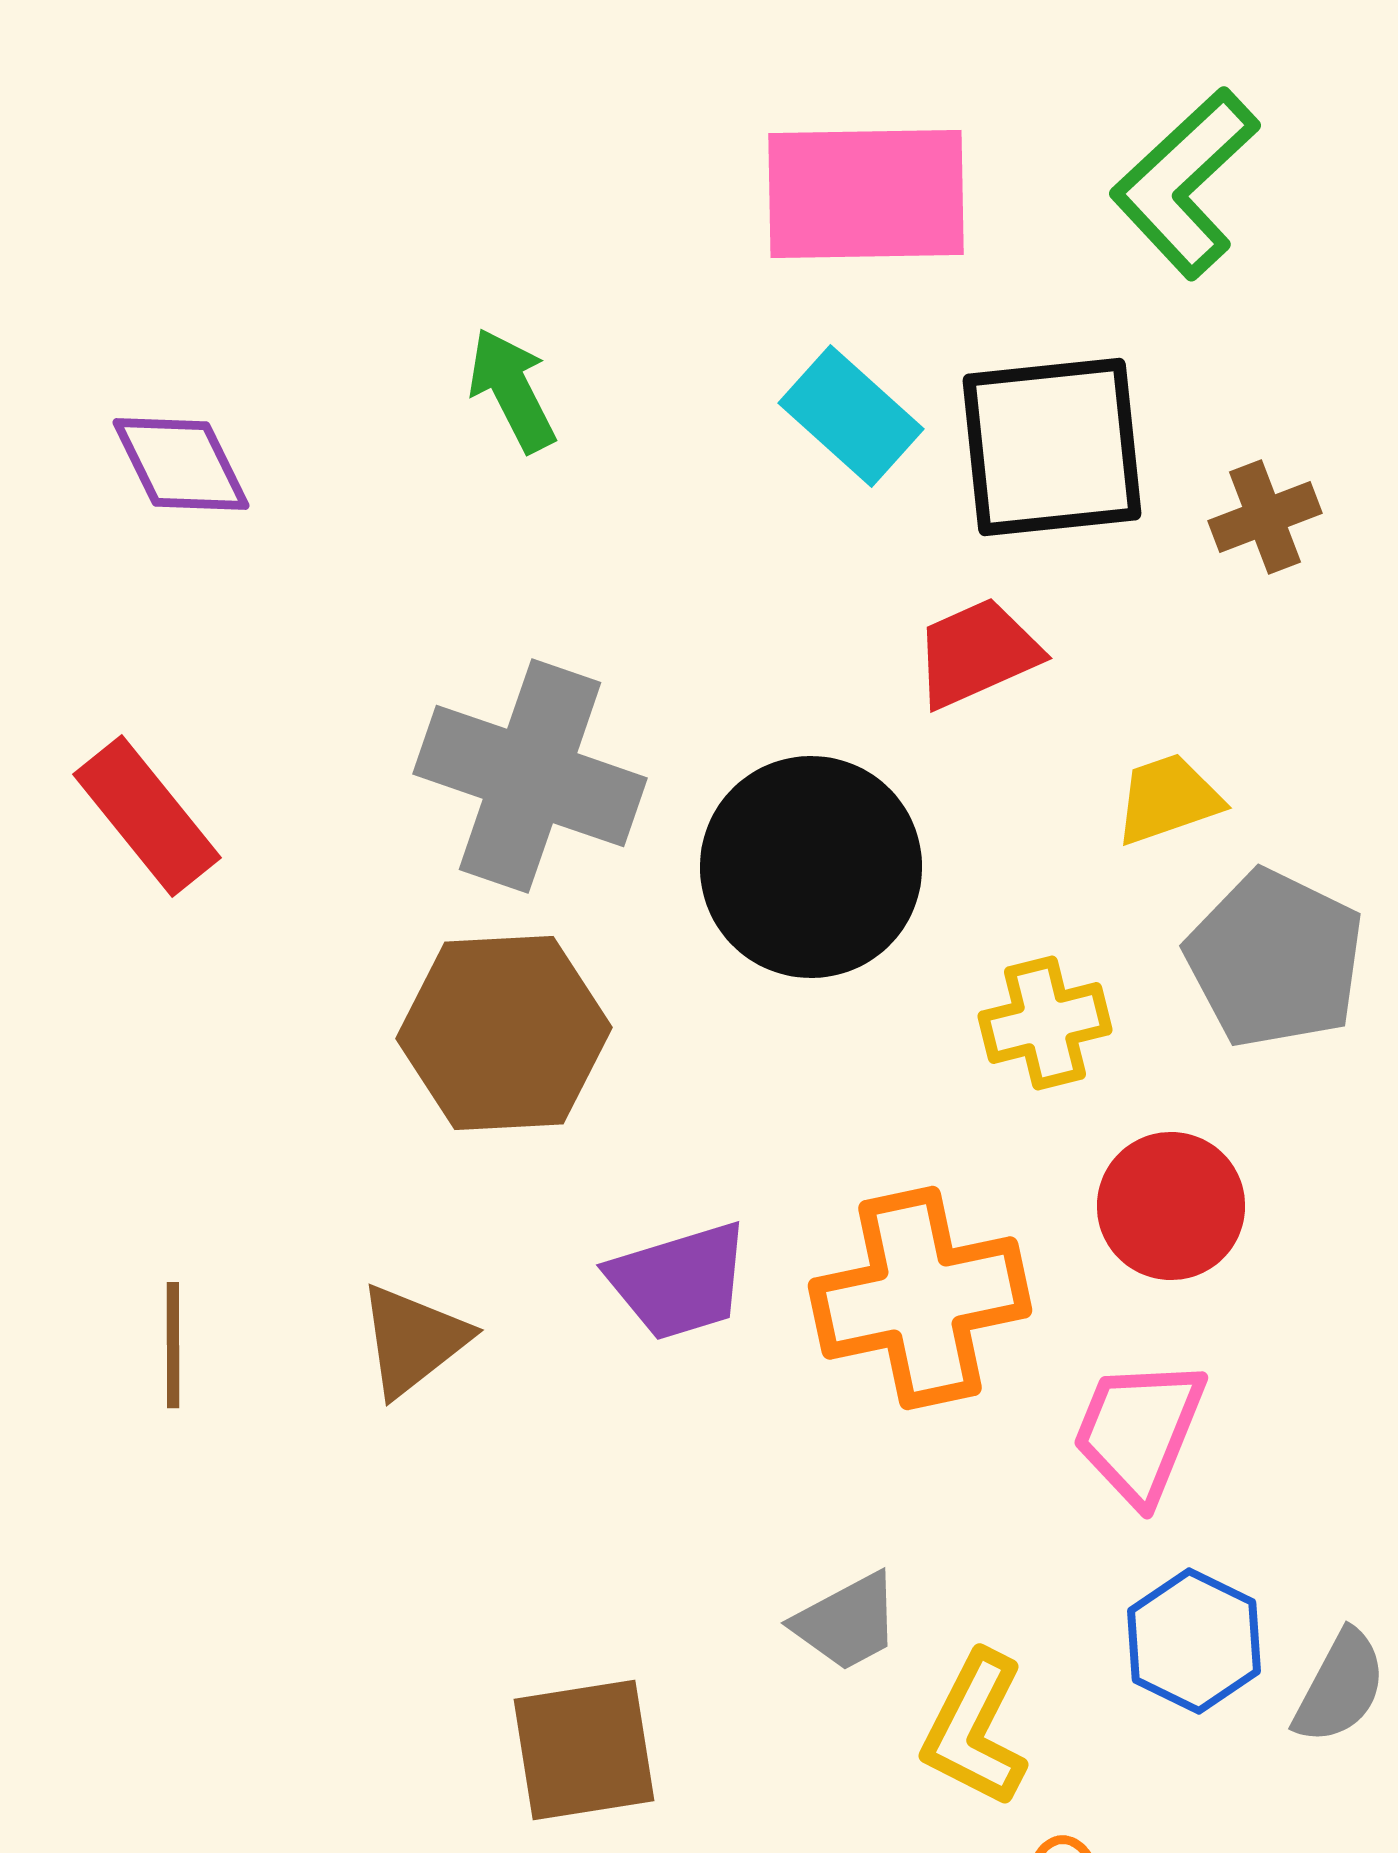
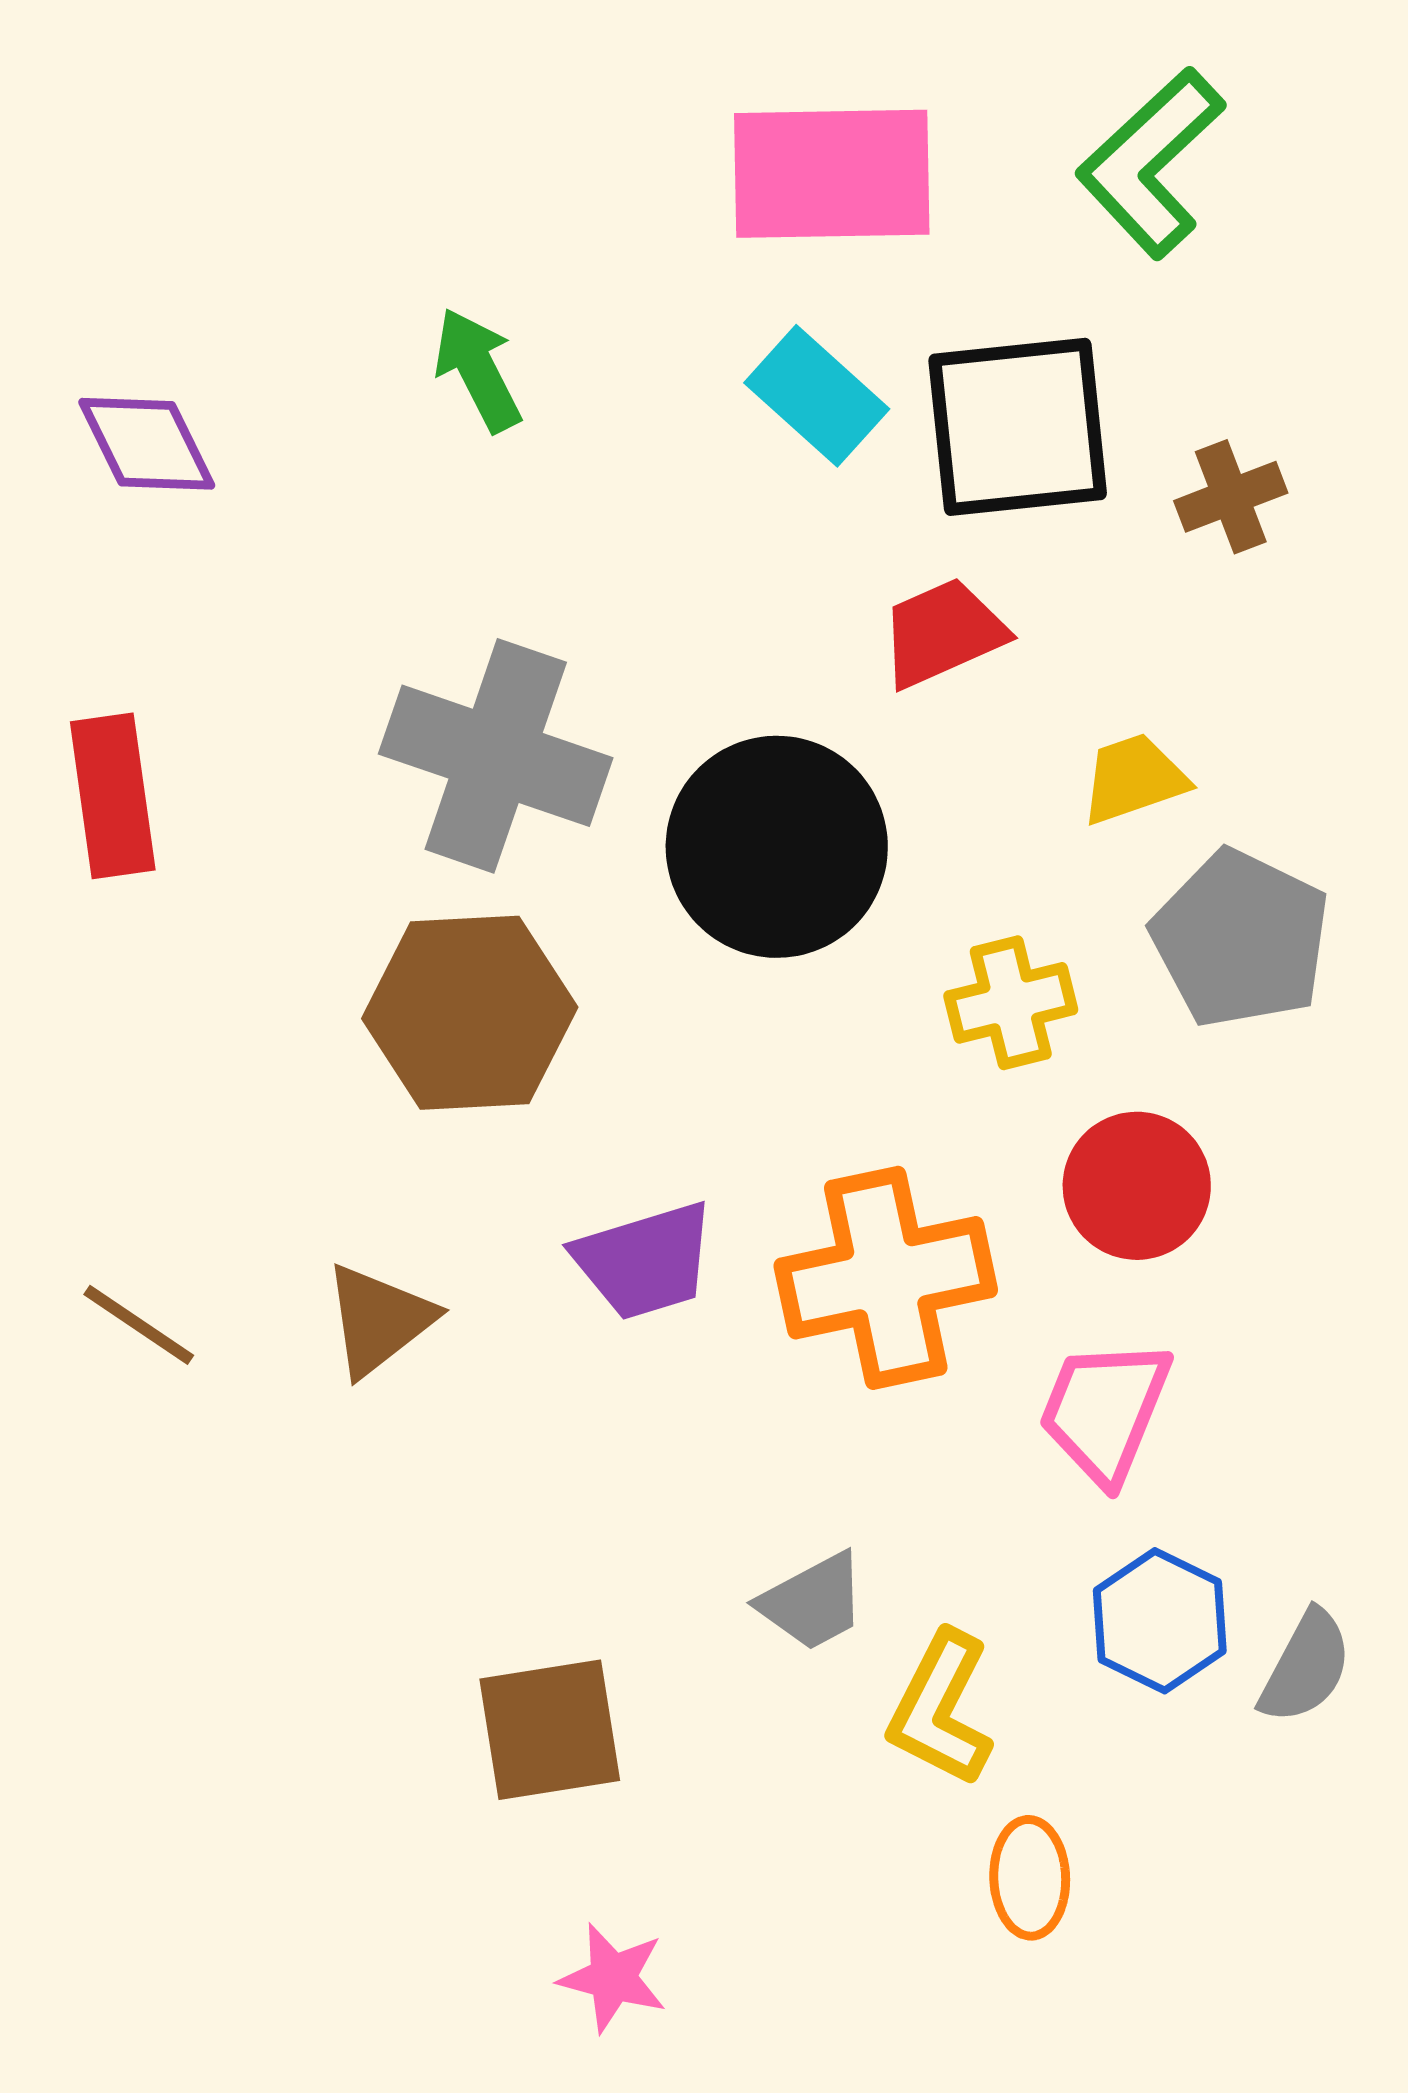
red rectangle: (147, 816) -> (113, 796), turned 31
brown line: (173, 1345) -> (139, 1325), turned -56

